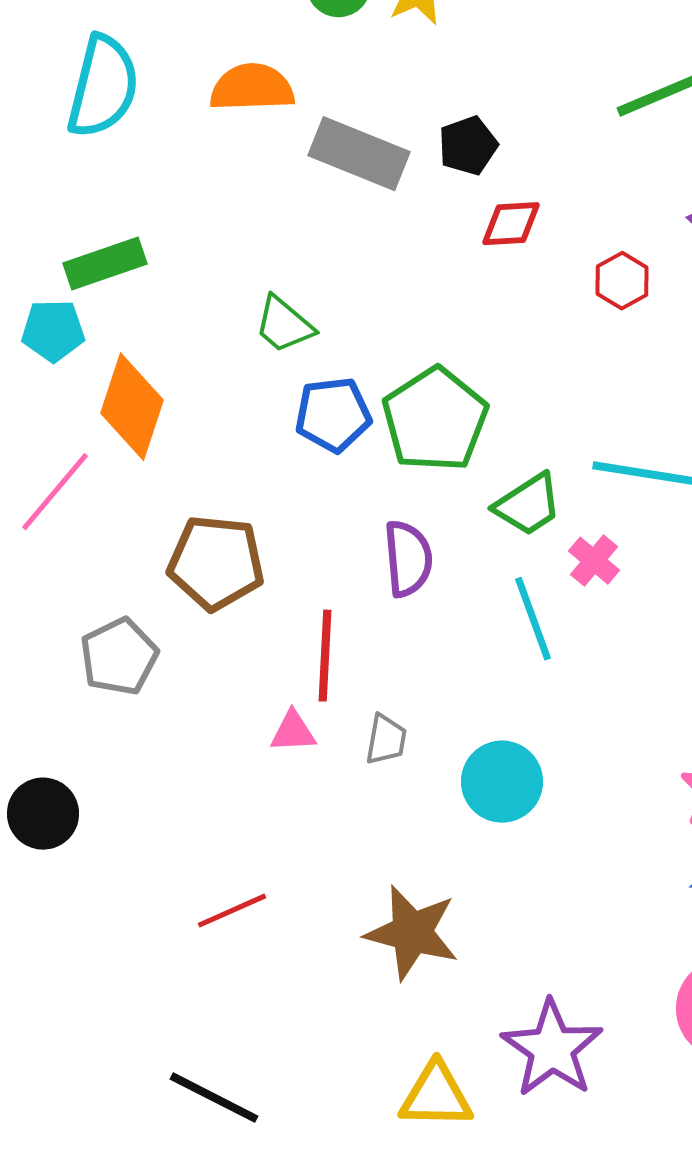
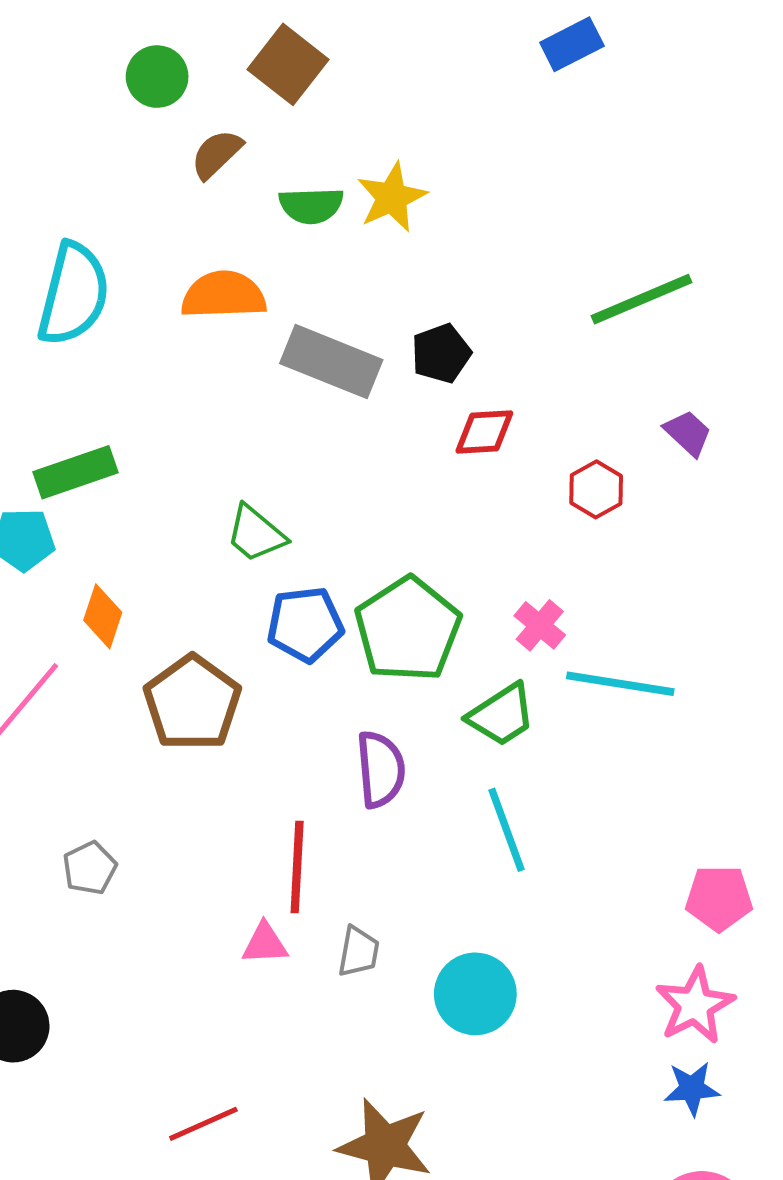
orange diamond: (132, 407) -> (103, 616), size x0.6
pink cross: (594, 561) -> (540, 625), moved
brown pentagon: (216, 563) -> (192, 703), moved, turned 30
gray pentagon: (119, 657) -> (90, 868), size x0.7

